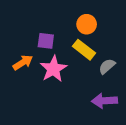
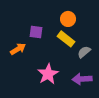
pink star: (53, 69) -> (48, 74), moved

